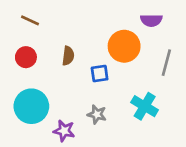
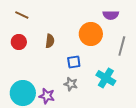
blue square: (100, 74) -> (74, 62), moved
cyan circle: (31, 106) -> (23, 93), moved

